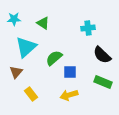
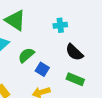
green triangle: (43, 23) -> (15, 20), size x1.6
blue square: (70, 72) -> (42, 69), turned 32

